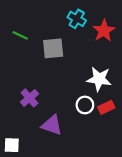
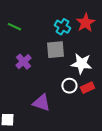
cyan cross: (77, 19) -> (62, 27), moved
gray square: (53, 48) -> (55, 50), moved
purple cross: (29, 98) -> (23, 62), moved

